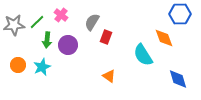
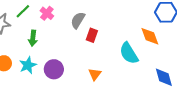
green line: (37, 22) -> (23, 11), moved
purple circle: (68, 45) -> (54, 69), moved
orange triangle: (109, 76) -> (95, 74), turned 32

